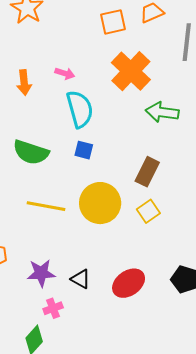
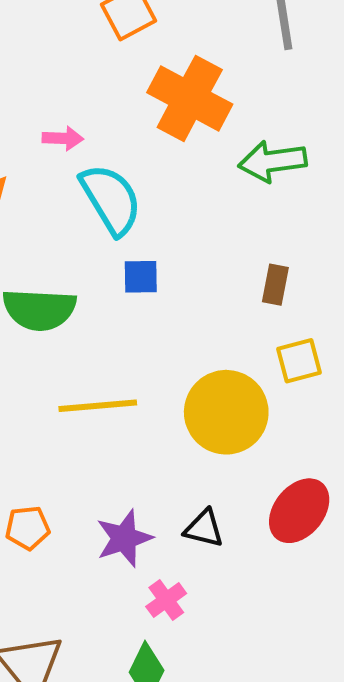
brown rectangle: (147, 172) -> (275, 285), size x0.7
yellow circle: (100, 203) -> (226, 412), moved
yellow square: (148, 211) -> (299, 361), turned 35

